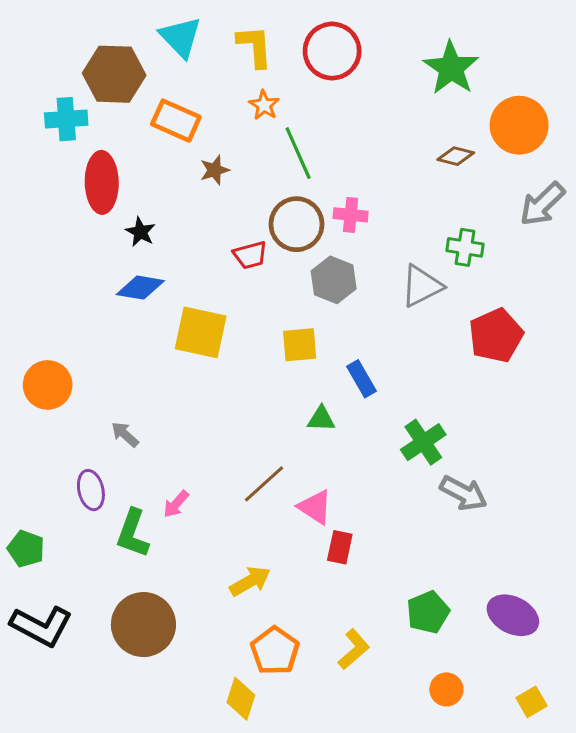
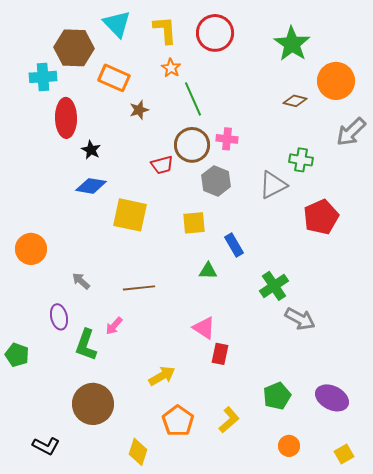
brown line: (264, 484) -> (139, 288), moved, turned 36
black L-shape: (41, 626) -> (46, 446), moved, size x0.7
yellow diamond: (241, 699) -> (138, 452), moved

